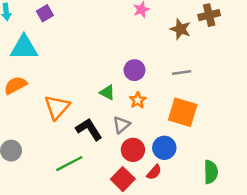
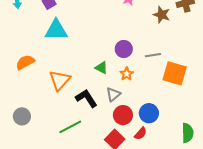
cyan triangle: (24, 48) -> (56, 30), moved
gray line: (182, 72) -> (153, 55), moved
orange square: (183, 112) -> (175, 73), moved

